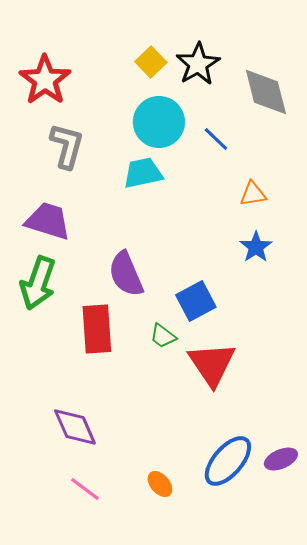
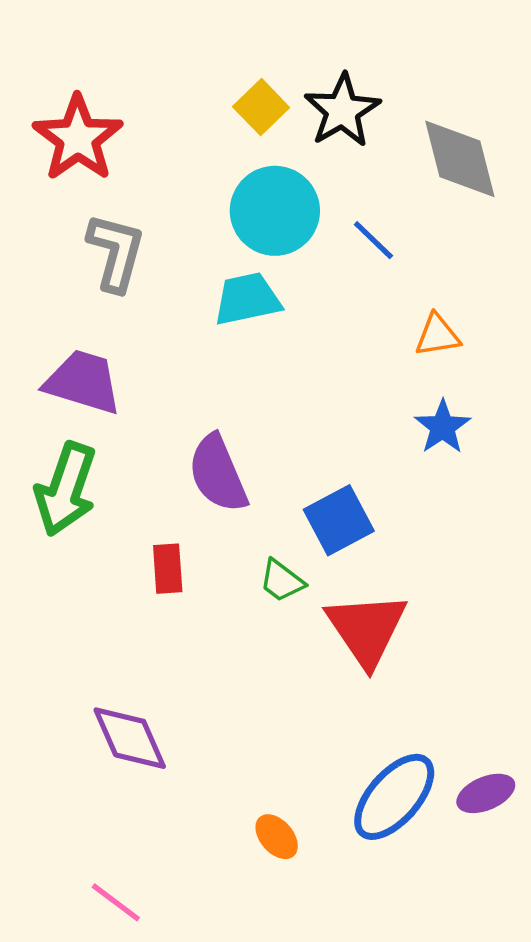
red rectangle: (97, 329) -> (168, 569), size x0.6
pink line: (85, 489) -> (116, 902), moved

